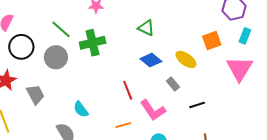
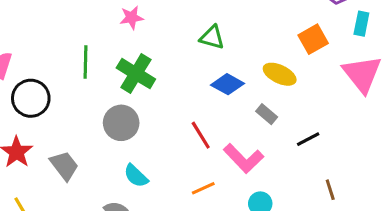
green line: (61, 29) -> (86, 62), turned 60
green cross: (93, 43) -> (136, 74), turned -35
gray circle: (56, 57) -> (121, 123), moved

